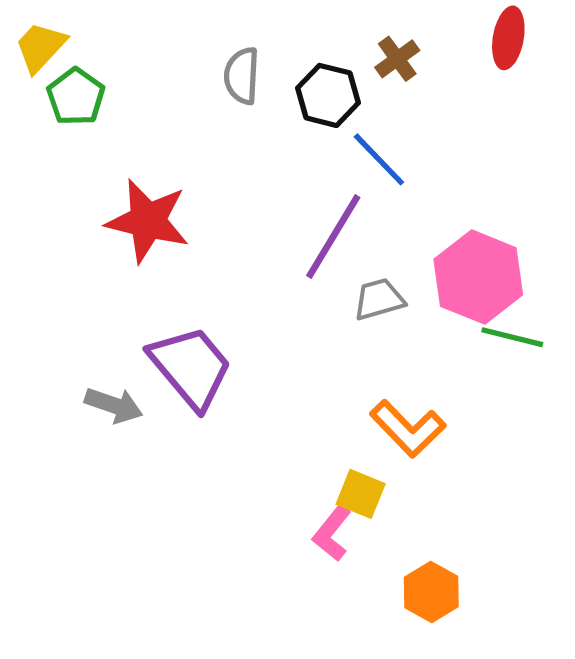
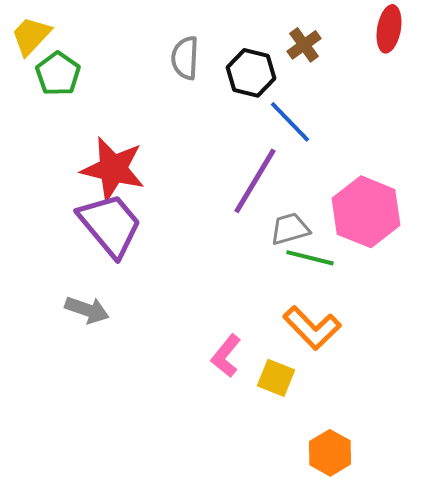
green line: (512, 337) -> (310, 258), moved
purple trapezoid: (191, 367) -> (110, 225), moved
pink L-shape: (332, 533) -> (226, 356), moved

